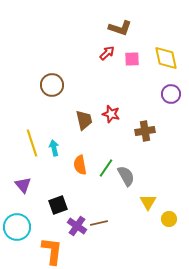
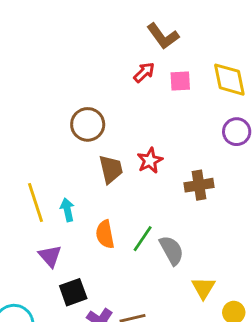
brown L-shape: (120, 28) -> (163, 36), turned 35
brown circle: (52, 85) -> (88, 124), moved
red star: (111, 114) -> (150, 161), turned 30
purple triangle: (23, 185) -> (50, 256), moved

